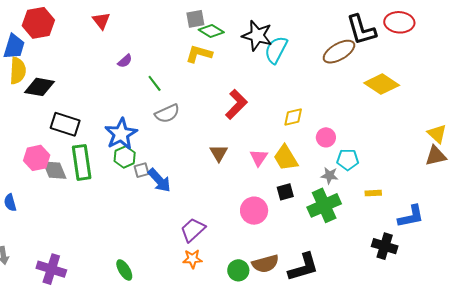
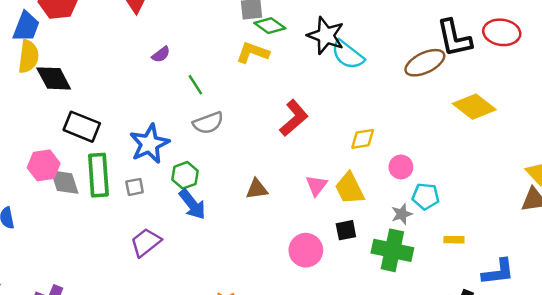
cyan semicircle: (276, 50) -> (348, 55), turned -84
black diamond: (40, 87) -> (54, 78), turned 48
brown triangle: (219, 153) -> (257, 189), moved, turned 48
green hexagon: (125, 157) -> (185, 175), moved
gray square: (142, 170) -> (135, 187), moved
gray star: (329, 175) -> (402, 214), turned -30
green cross: (324, 205) -> (392, 250), turned 32
purple trapezoid: (193, 230) -> (146, 242), moved

